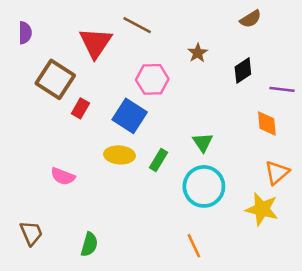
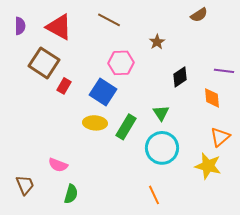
red triangle: (96, 43) -> (59, 27), moved, turned -36
black diamond: (243, 71) -> (180, 77), moved
green rectangle: (159, 160) -> (126, 127), size x1.4
pink semicircle: (63, 176) -> (58, 165), moved

